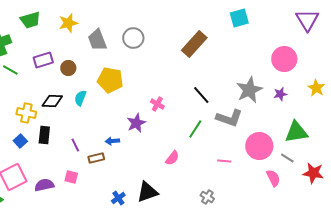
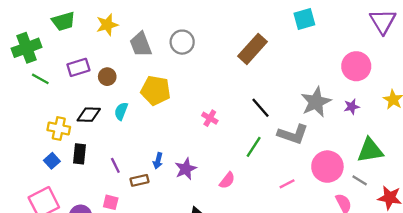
purple star: (136, 123) -> (186, 169), moved
blue arrow: (112, 141) -> (158, 161), turned -72
pink line: (224, 161) -> (287, 184), turned -32

